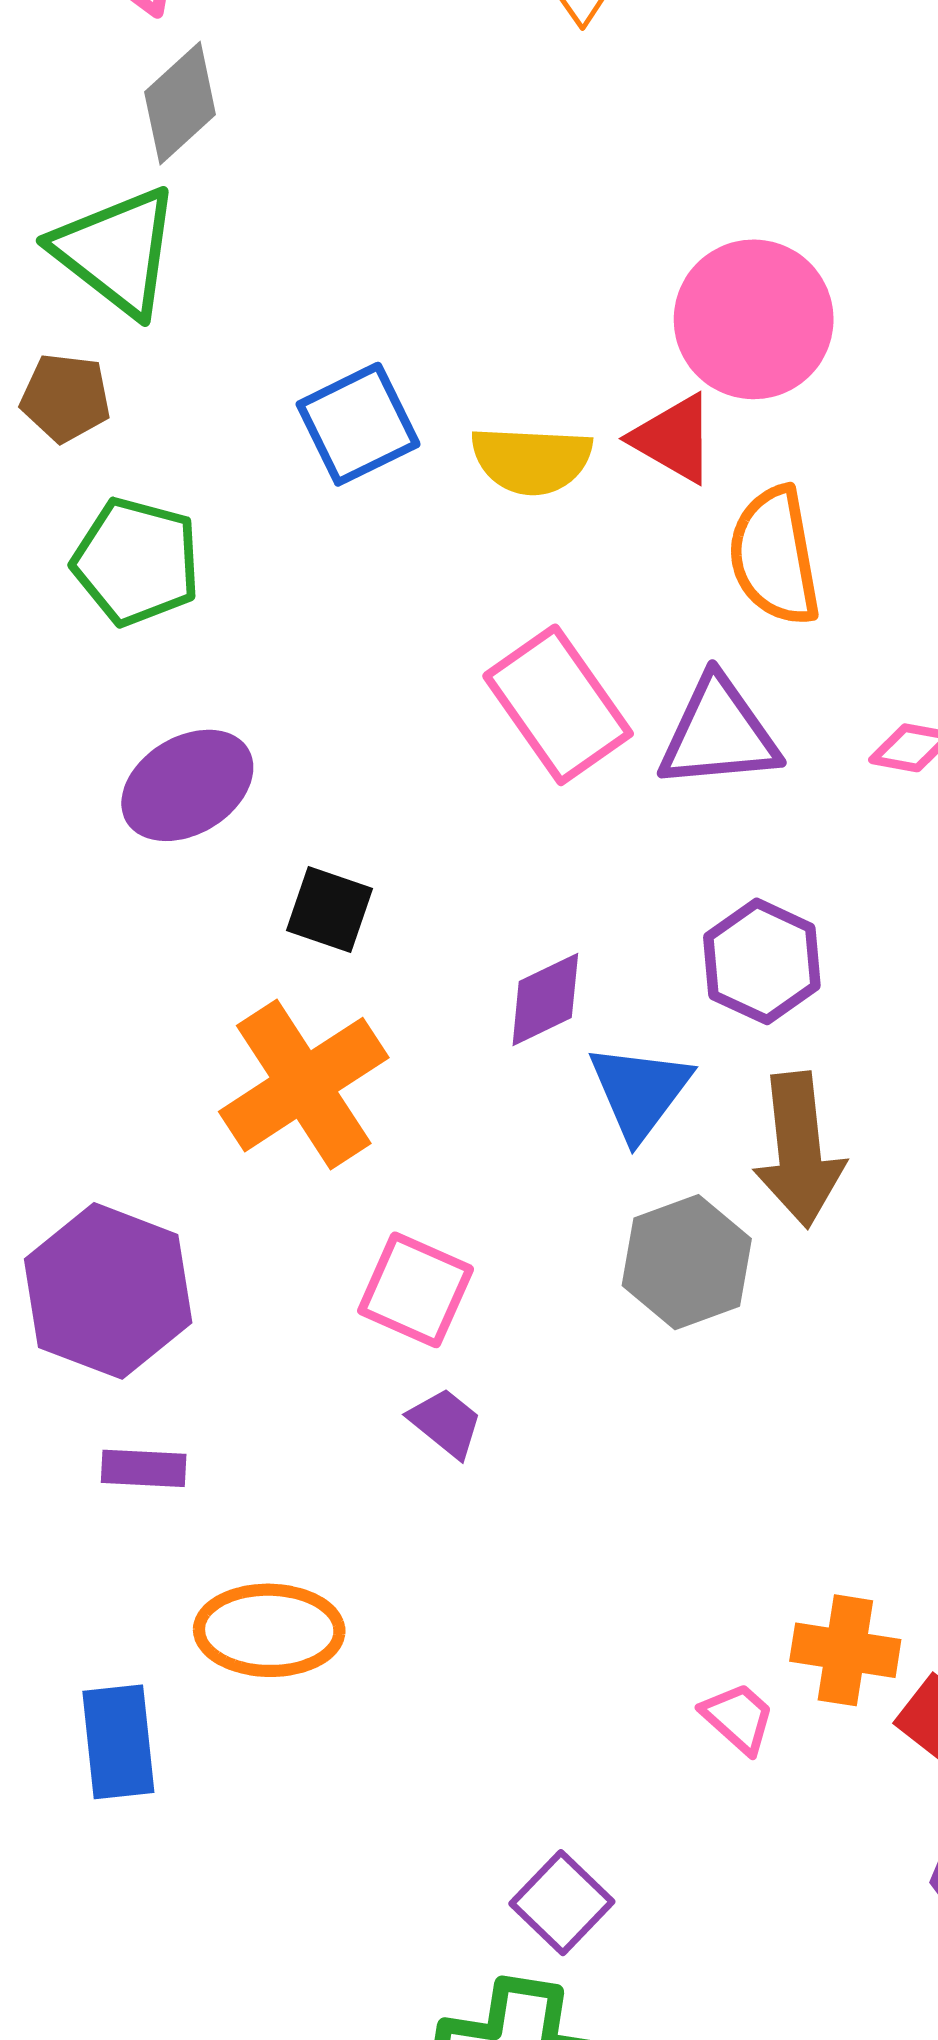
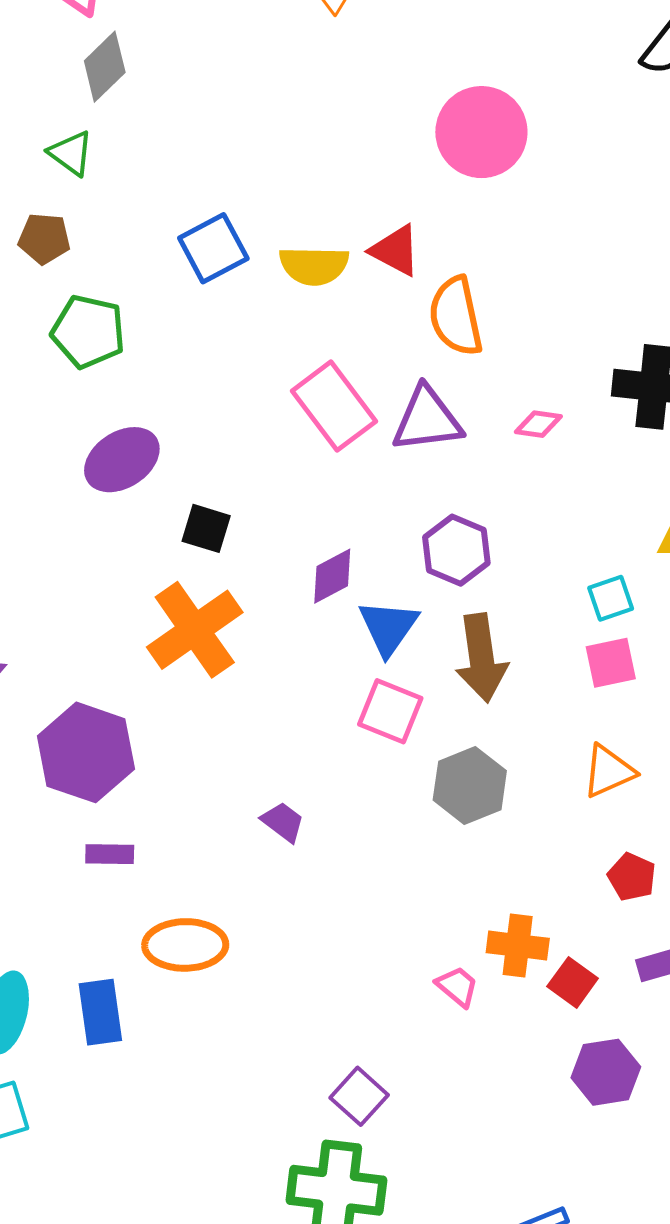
green triangle: (117, 251) -> (71, 153), size x0.6
pink circle: (754, 319) -> (481, 132), moved
gray hexagon: (687, 1262) -> (470, 785), moved
pink square: (416, 1290) -> (390, 711), moved

